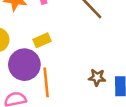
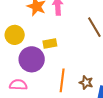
orange line: (46, 82) -> (62, 80), moved

